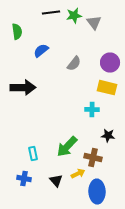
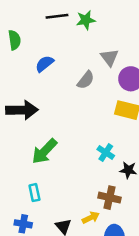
gray triangle: (94, 23) -> (110, 58), moved
cyan cross: (92, 110) -> (106, 153), moved, turned 32
green arrow: (67, 147) -> (44, 151), moved

